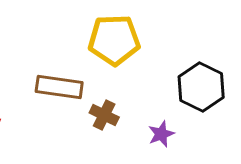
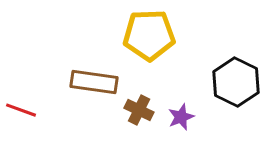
purple star: (161, 134) -> (181, 117), moved

